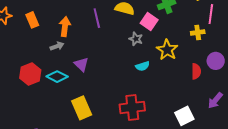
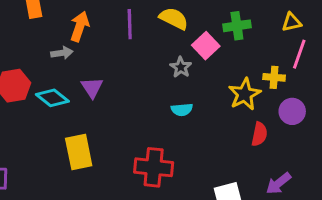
yellow star: (167, 50) -> (245, 94), moved
purple circle: (216, 61) -> (292, 111), moved

